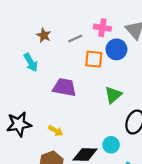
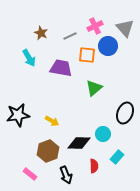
pink cross: (102, 28) -> (95, 26), turned -35
purple trapezoid: (64, 87) -> (61, 68), moved
green triangle: (113, 95) -> (94, 88), moved

